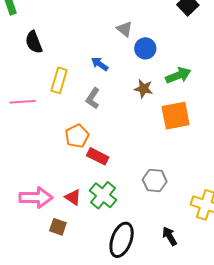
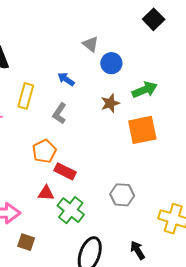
brown star: (144, 89) -> (110, 103), turned -30
red triangle: (73, 197) -> (46, 193), moved, turned -30

